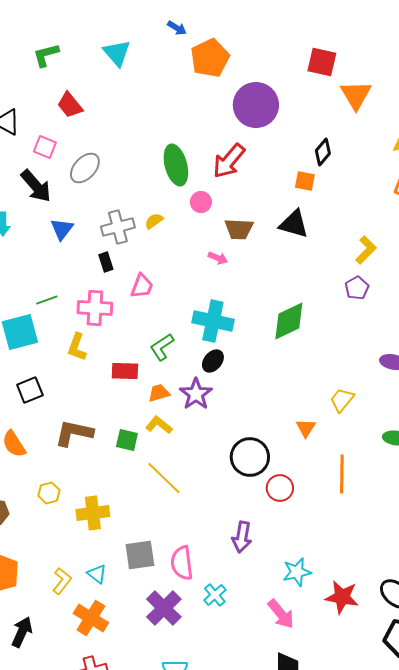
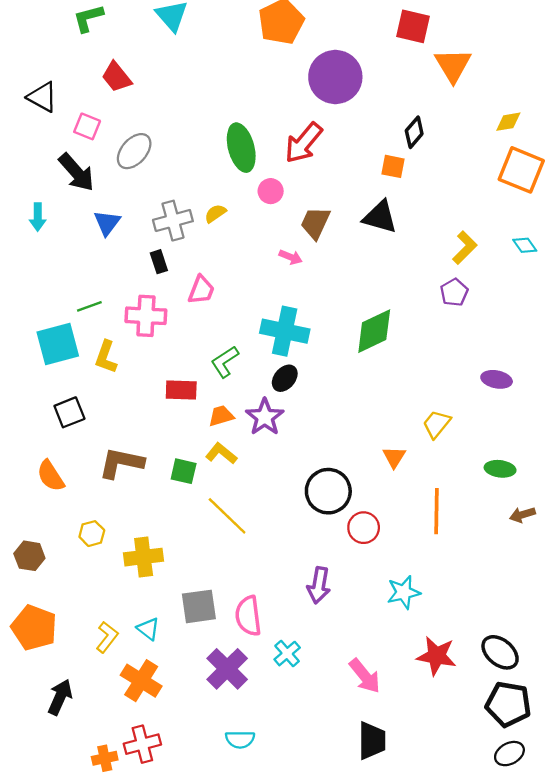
brown trapezoid: (239, 229) -> (315, 223), turned 112
yellow L-shape: (77, 347) -> (106, 357), moved
cyan star: (297, 572) -> (404, 592), moved

